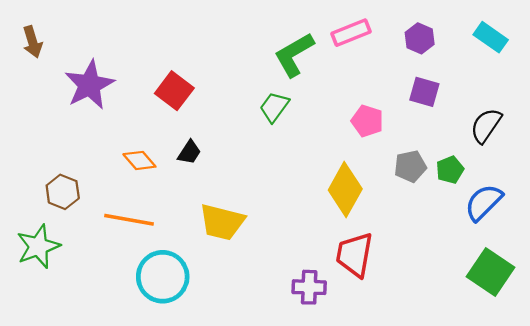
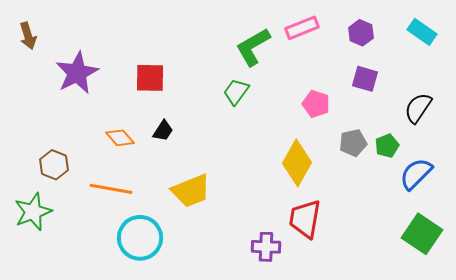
red square: (174, 91) -> (150, 78), turned -36
yellow trapezoid: (222, 222) -> (191, 191), turned -36

